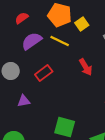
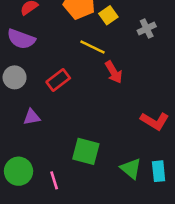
purple semicircle: (32, 41) -> (21, 39), moved, turned -125
yellow line: (60, 41) -> (93, 47), moved

